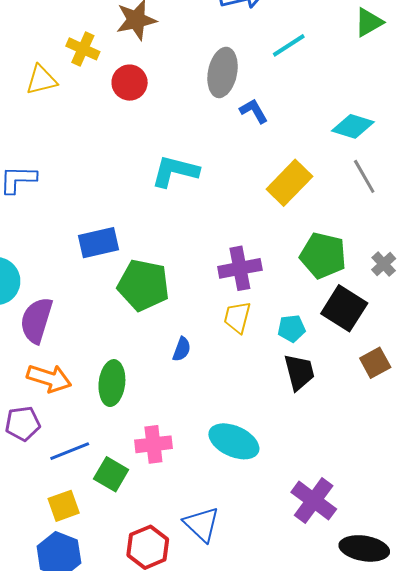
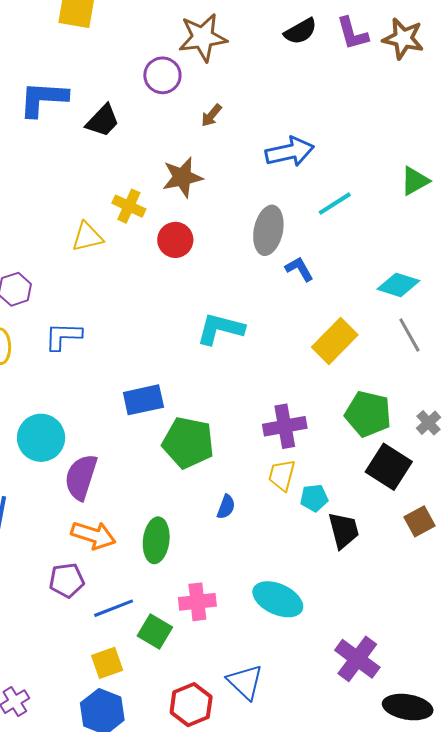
cyan pentagon: (292, 328) -> (314, 498), moved

